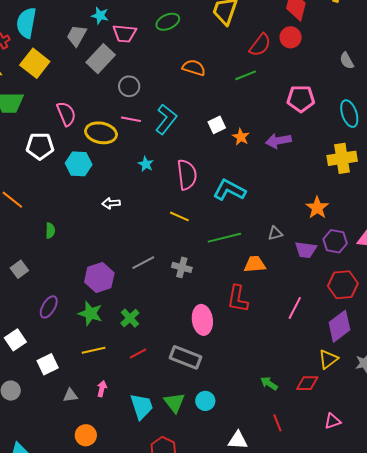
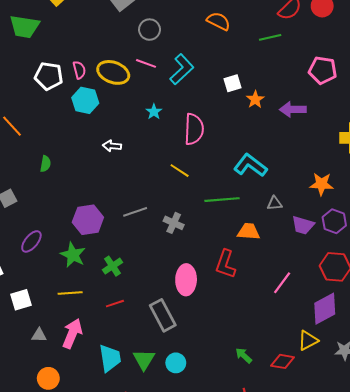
pink semicircle: (66, 114) -> (79, 70), moved, size x0.7
cyan L-shape: (229, 190) -> (250, 165), moved
orange star: (317, 208) -> (321, 184), turned 30
gray rectangle: (186, 357) -> (163, 315), turned 32
pink arrow: (102, 389) -> (72, 334), size x1.8

